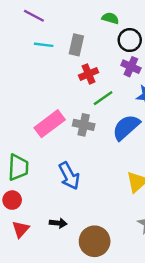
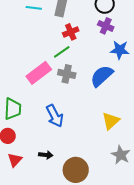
green line: (103, 98) -> (62, 52), moved

